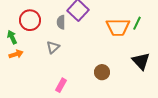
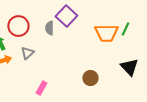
gray triangle: (53, 47) -> (27, 53), moved
pink rectangle: (61, 85) -> (41, 88), moved

